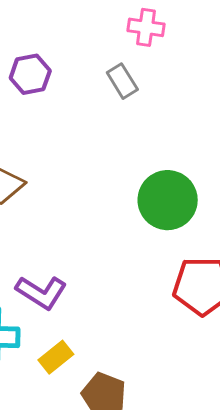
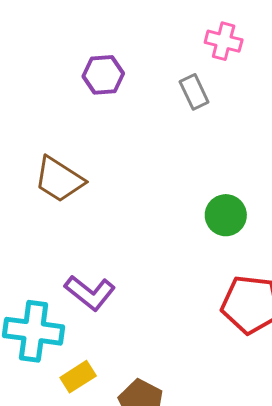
green circle: (168, 200) -> (226, 215), size x0.7
yellow rectangle: (56, 357) -> (78, 377), moved

